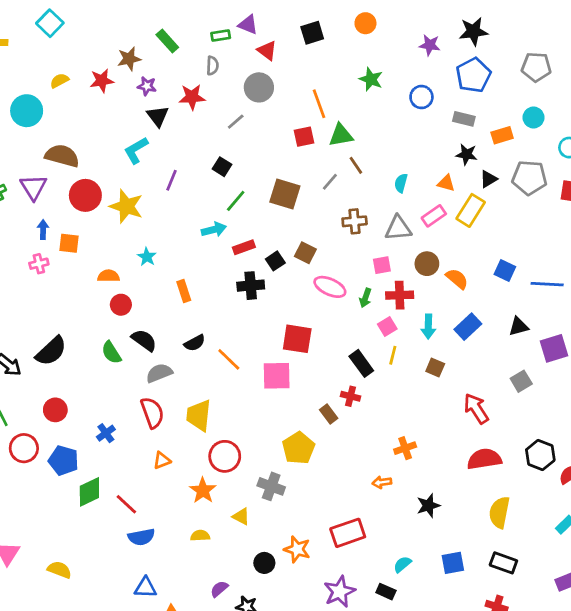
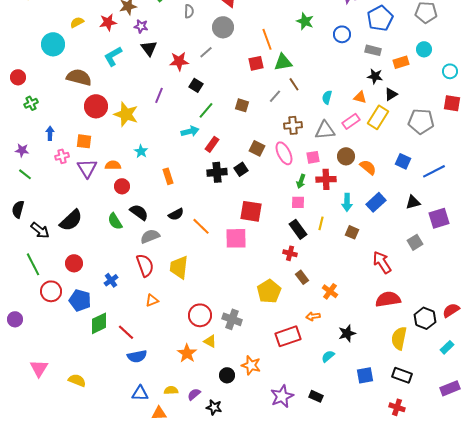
red star: (192, 97) -> (179, 61), moved
cyan L-shape: (136, 150) -> (113, 56), moved
gray pentagon: (529, 178) -> (421, 121), moved
purple triangle: (33, 187) -> (87, 168), moved
brown square: (285, 194) -> (242, 105), size x0.6
blue arrow: (43, 230) -> (50, 133), moved
red rectangle: (244, 247) -> (212, 144), turned -35
black square: (275, 261) -> (241, 169), moved
blue line: (547, 284) -> (434, 171), turned -30
pink ellipse: (330, 287) -> (284, 153), moved, turned 40
pink square: (387, 327) -> (298, 202), moved, turned 32
brown rectangle: (329, 414) -> (302, 277), moved
yellow pentagon: (299, 448) -> (269, 291), moved
orange cross: (405, 448) -> (330, 291), turned -35
black hexagon: (540, 455) -> (425, 318), moved
red circle: (225, 456) -> (200, 315), moved
orange star: (203, 490) -> (187, 353), moved
red rectangle: (348, 533) -> (288, 336), moved
yellow semicircle: (200, 536) -> (171, 390), moved
cyan semicircle: (402, 564) -> (328, 356), moved

